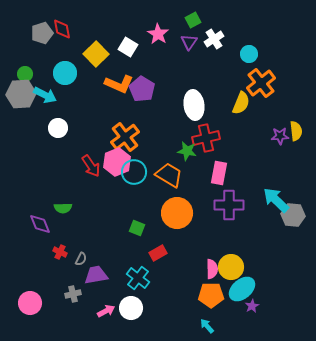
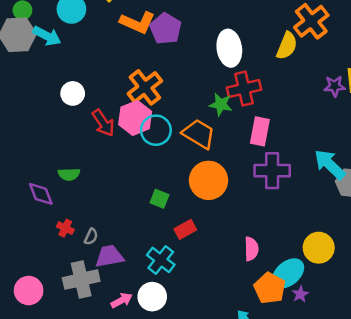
white circle: (58, 128) -> (73, 93), moved
yellow circle: (231, 267) -> (319, 248), moved
gray cross: (73, 294) -> (81, 279), size x1.8
orange pentagon: (211, 295) -> (270, 288), moved, turned 30

